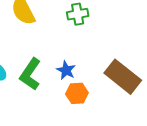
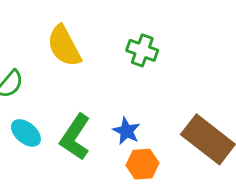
green cross: (78, 14) -> (142, 50), turned 30

